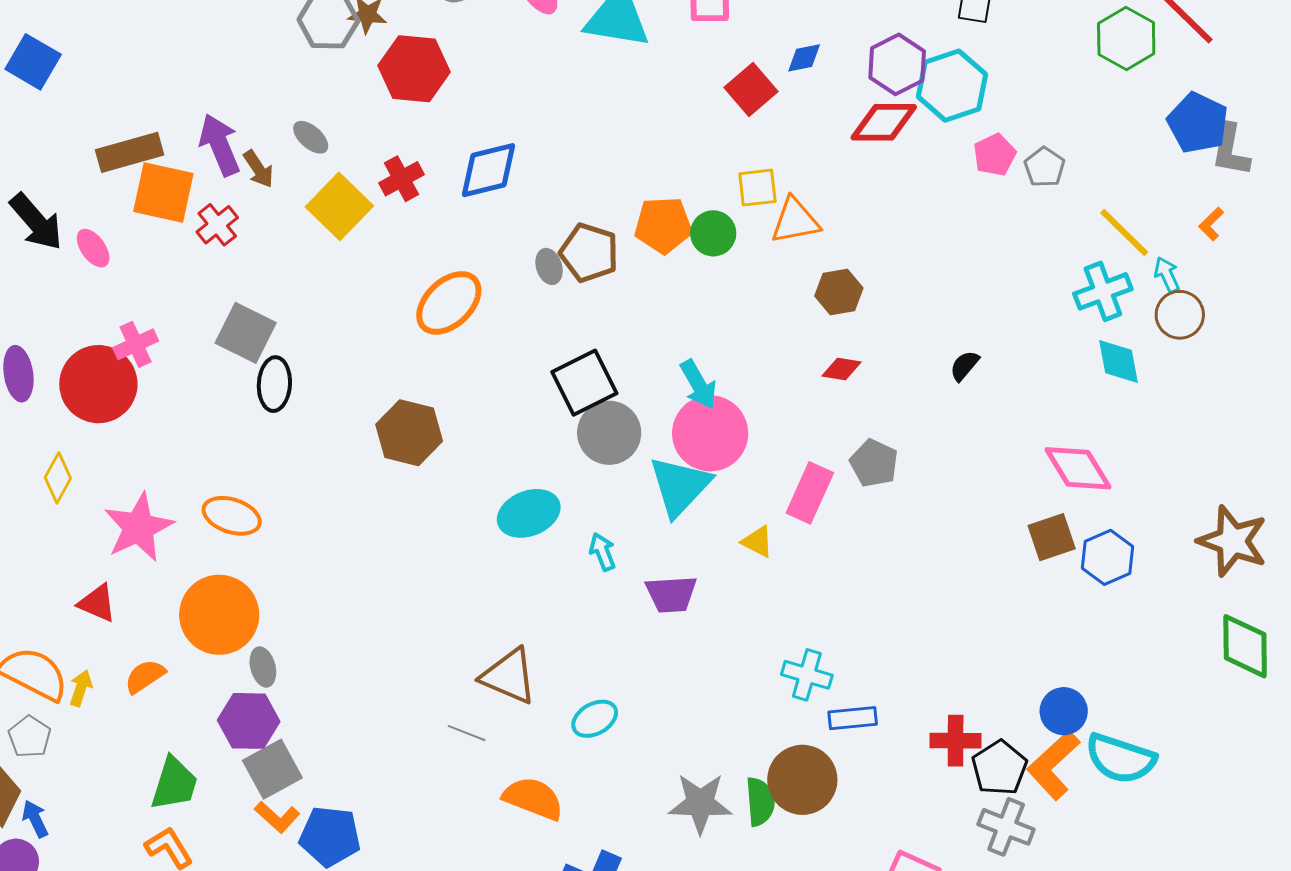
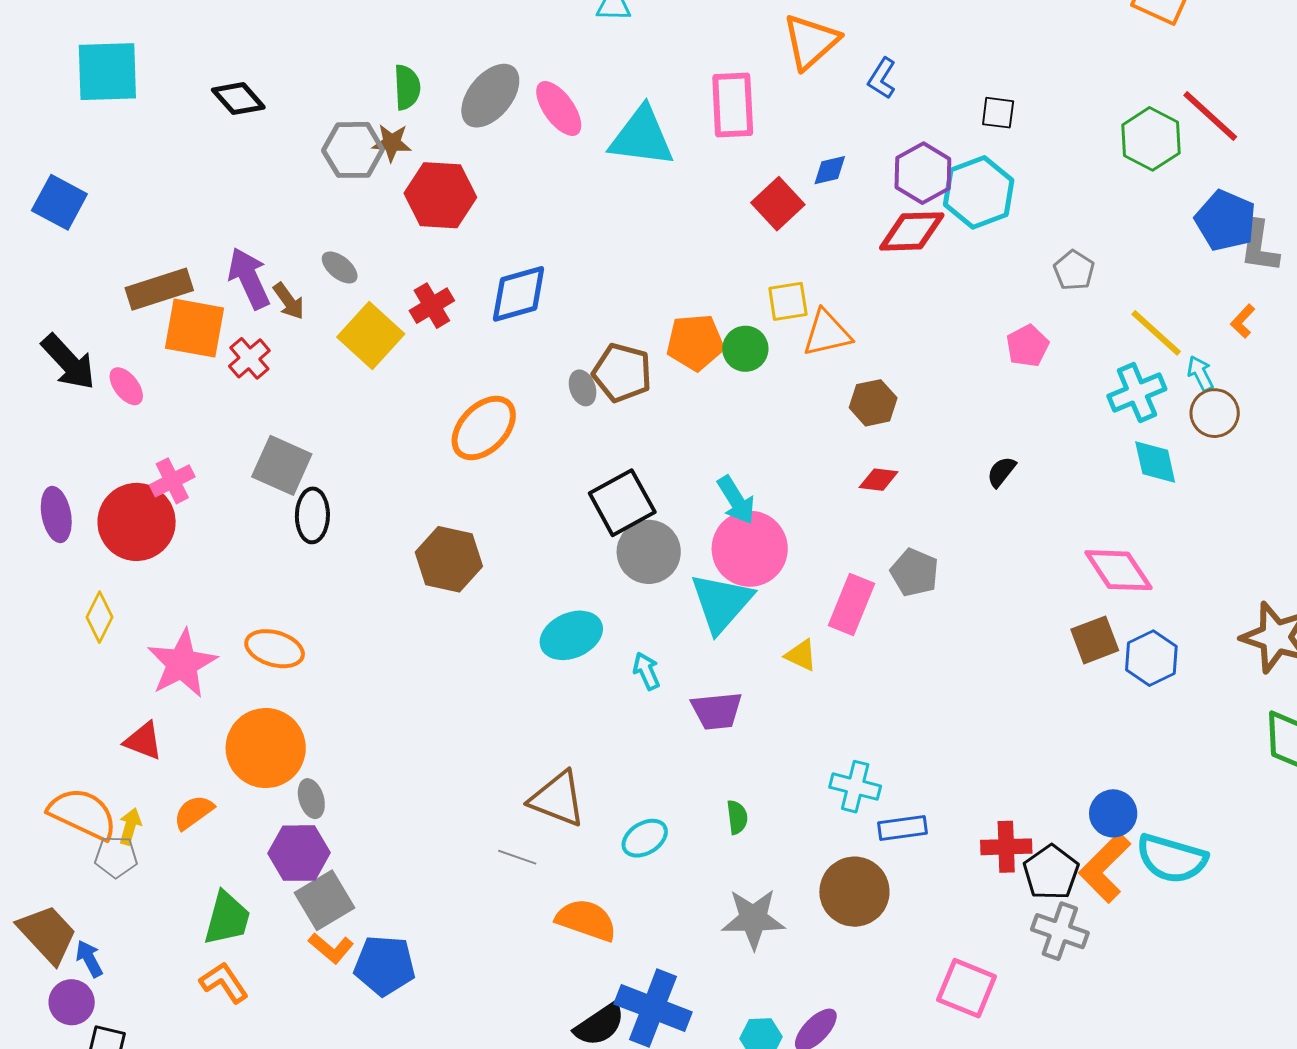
pink pentagon: (995, 155) -> (1027, 346), moved
gray pentagon: (30, 737) -> (116, 857), moved, turned -30
green semicircle: (760, 802) -> (737, 817), moved, size x0.7

